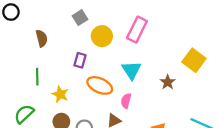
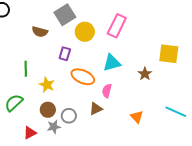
gray square: (80, 18) -> (65, 15), size x1.5
brown semicircle: (42, 38) -> (40, 32), moved, turned 119
yellow square: (194, 60) -> (169, 54), turned -30
cyan triangle: (131, 70) -> (112, 63), turned 48

